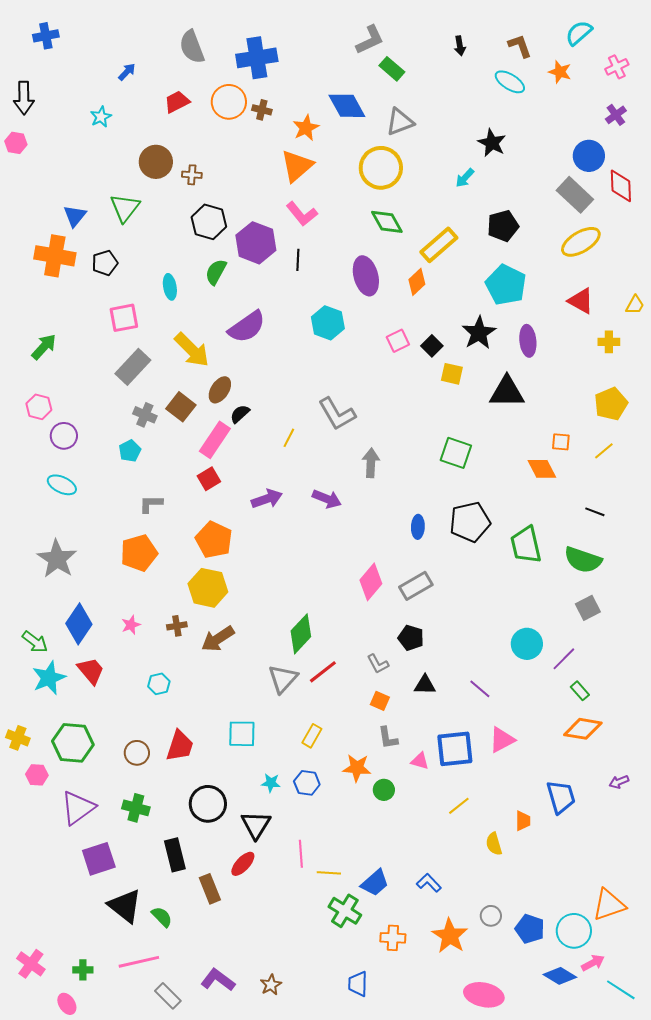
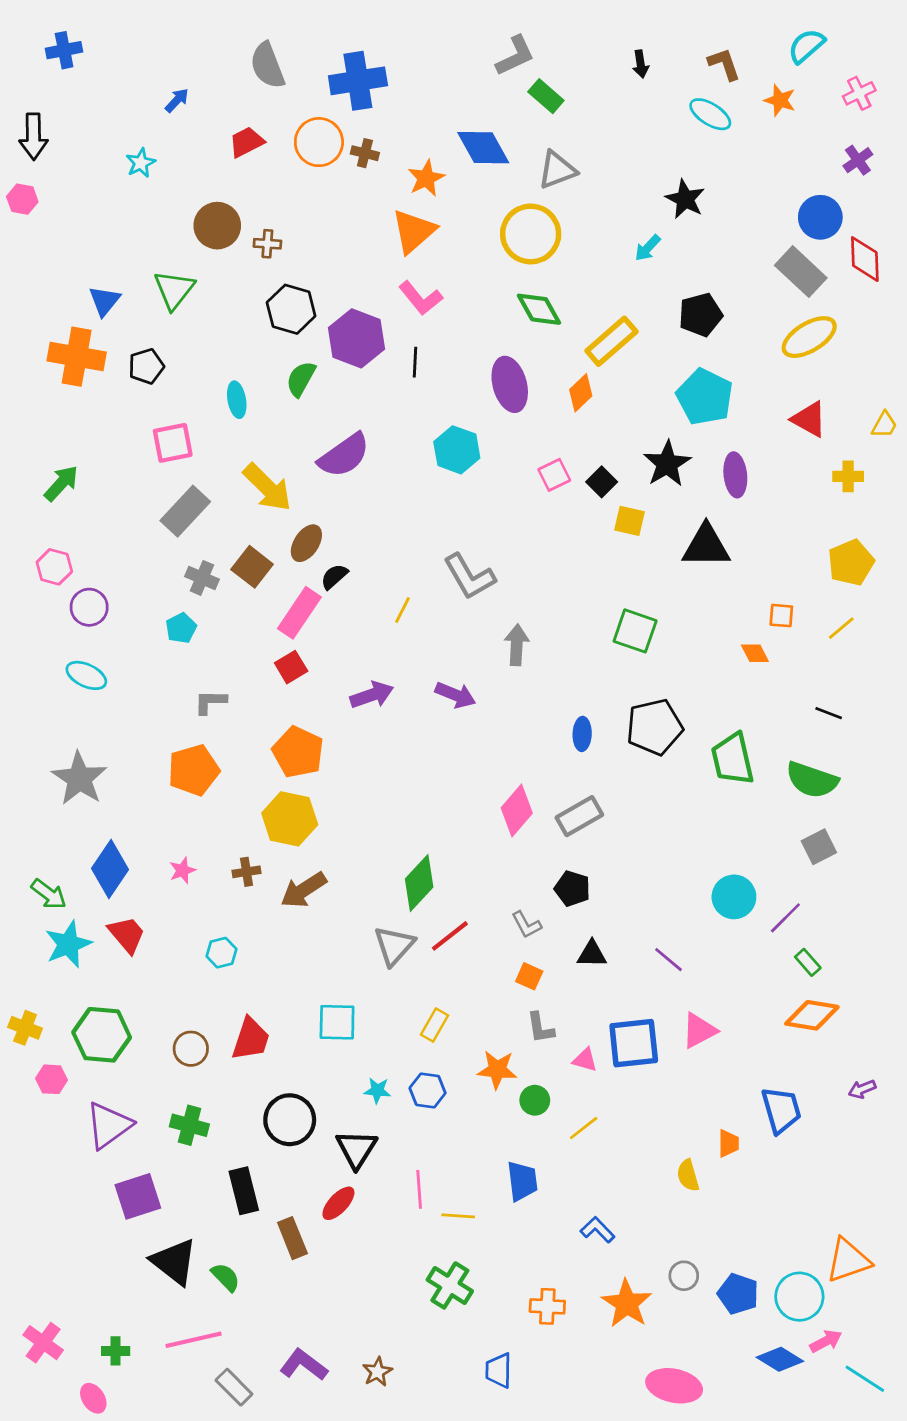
orange diamond: (542, 469) -> (755, 653), size x0.7
yellow line: (459, 806) -> (584, 1128), moved
blue trapezoid: (375, 883) -> (522, 1181), moved, turned -56
green cross: (345, 911) -> (450, 1285), moved

